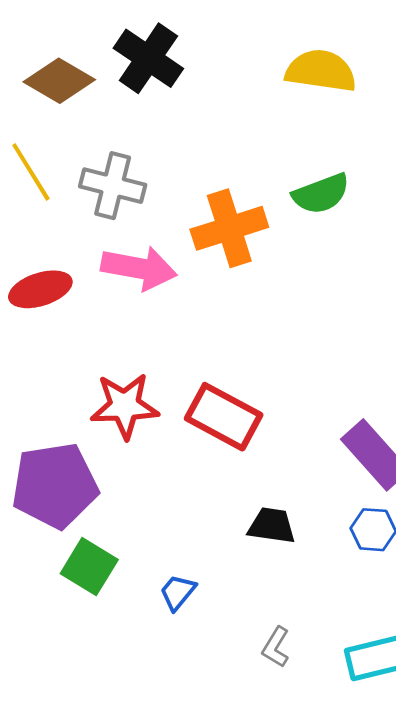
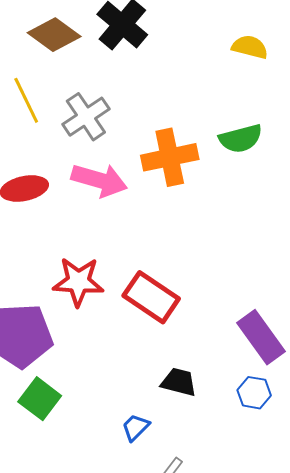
yellow semicircle: (321, 71) -> (250, 47), size x0.7
gray cross: (113, 186) -> (86, 117), turned 36
blue trapezoid: (178, 592) -> (136, 427), moved

